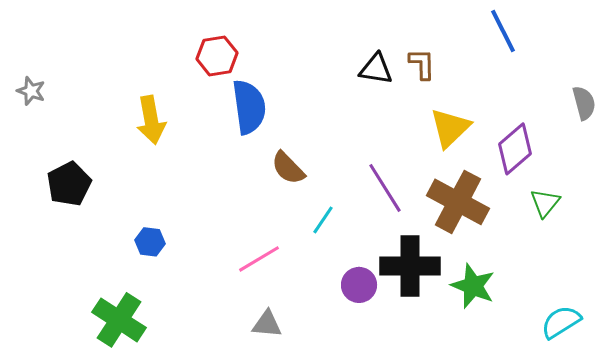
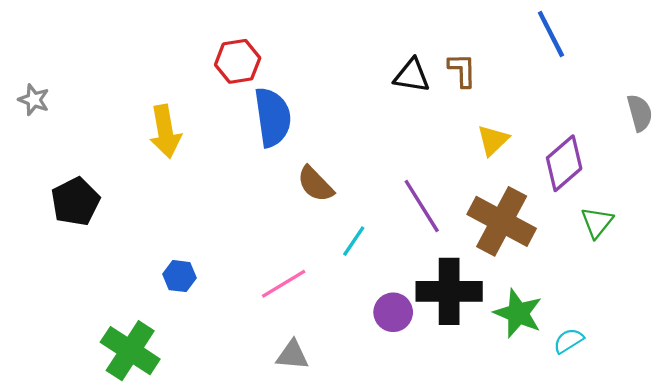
yellow triangle: (450, 128) -> (493, 140), size x0.7
blue hexagon: (150, 242) -> (180, 276), moved
cyan semicircle: (561, 322) -> (568, 341), moved, size x0.7

